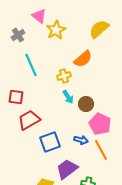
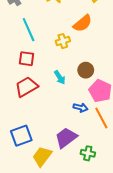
red square: (16, 97) -> (26, 59), moved
cyan arrow: (68, 97) -> (60, 77), moved
blue square: (50, 142) -> (21, 136), moved

